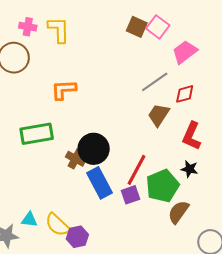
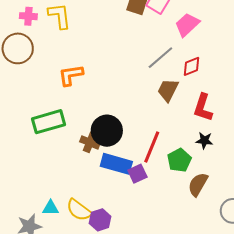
blue rectangle: (99, 183) -> (116, 164), turned -40
green pentagon: (162, 186) -> (179, 160), size x0.7
purple square: (130, 195) -> (137, 174), moved

